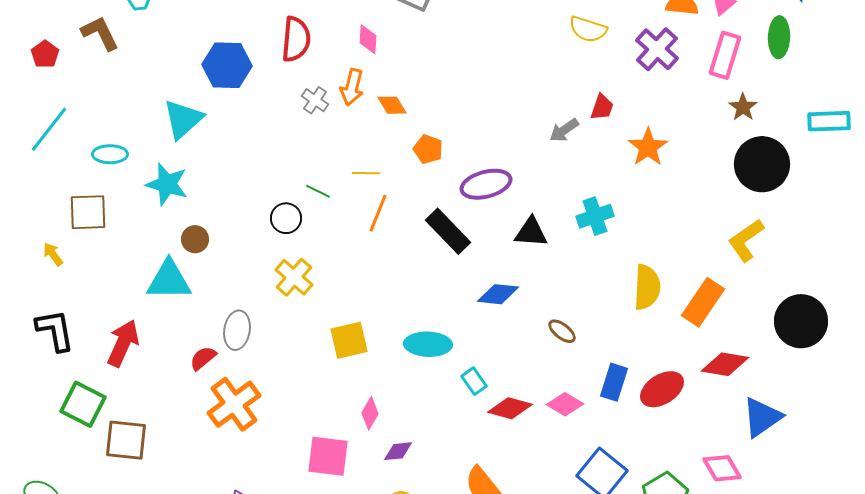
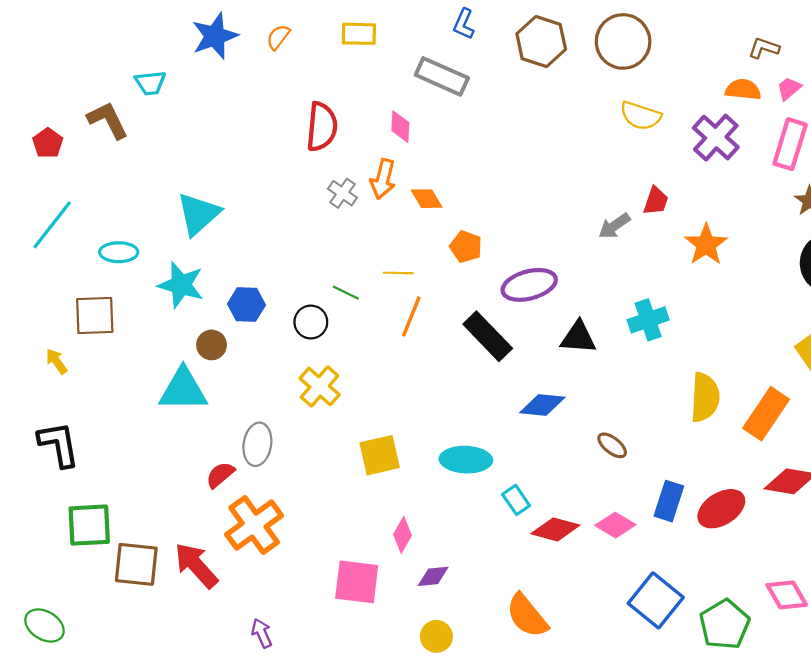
blue hexagon: (227, 65) -> (246, 305), moved, size x0.7
red arrow: (123, 343) -> (196, 565), moved, turned -66
green square: (83, 404) -> (89, 525), turned -30

